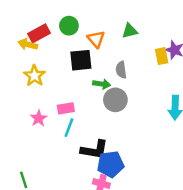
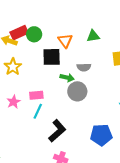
green circle: (69, 26) -> (34, 34), moved
gray semicircle: (121, 70) -> (84, 67), turned -88
black L-shape: (94, 150) -> (57, 131), turned -55
blue pentagon: (111, 164) -> (101, 135), moved

